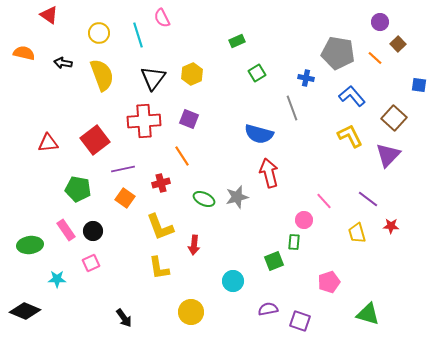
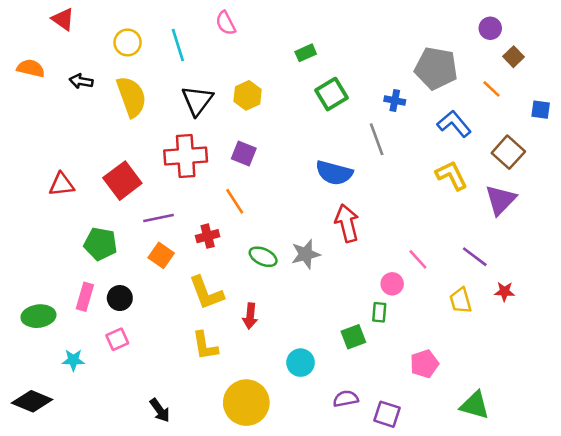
pink semicircle: (162, 18) -> (226, 23), moved
orange line: (375, 58) -> (492, 89), moved
green square: (257, 73) -> (331, 94), size x1.4
pink rectangle: (66, 230) -> (85, 297), turned 50
yellow circle: (191, 312) -> (246, 403), size x1.4

